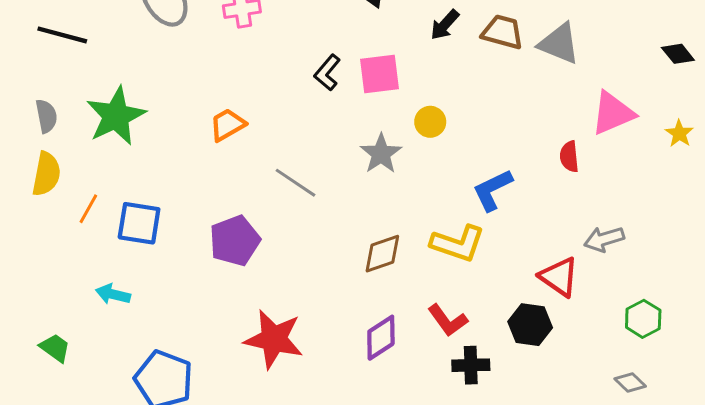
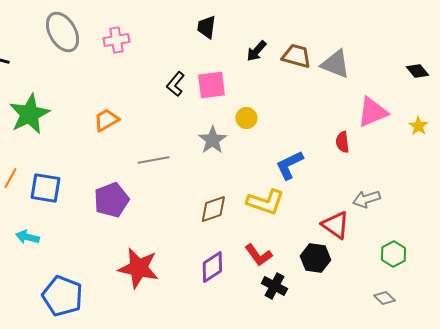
gray line: (295, 183) -> (153, 160), turned -44
black cross: (471, 365) -> (274, 286), turned 30

